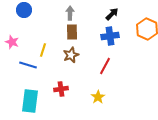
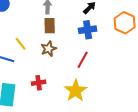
yellow line: (43, 50) -> (21, 44), turned -56
yellow star: (98, 97) -> (76, 91), size x1.6

